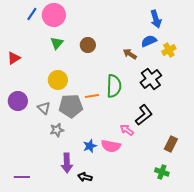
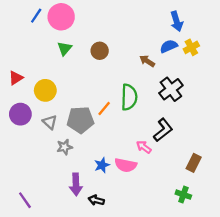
yellow cross: (169, 50) -> (191, 47), moved
red triangle: (14, 58) -> (16, 78), moved
yellow circle: (58, 80) -> (45, 90), moved
orange line: (92, 96) -> (104, 108), turned -40
purple line: (22, 177) -> (25, 200), turned 56

